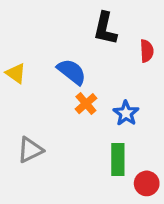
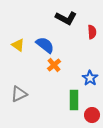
black L-shape: (105, 29) -> (66, 18), turned -75
yellow triangle: (16, 73) -> (18, 45), moved
blue star: (126, 113) -> (90, 78), moved

